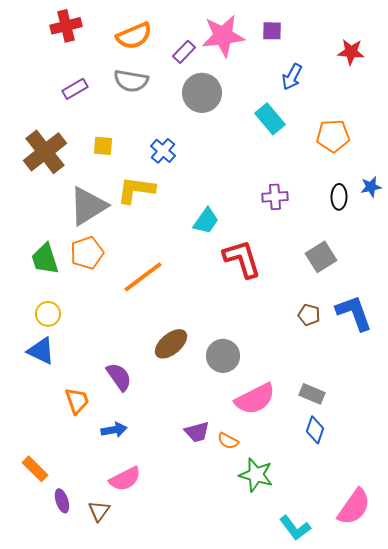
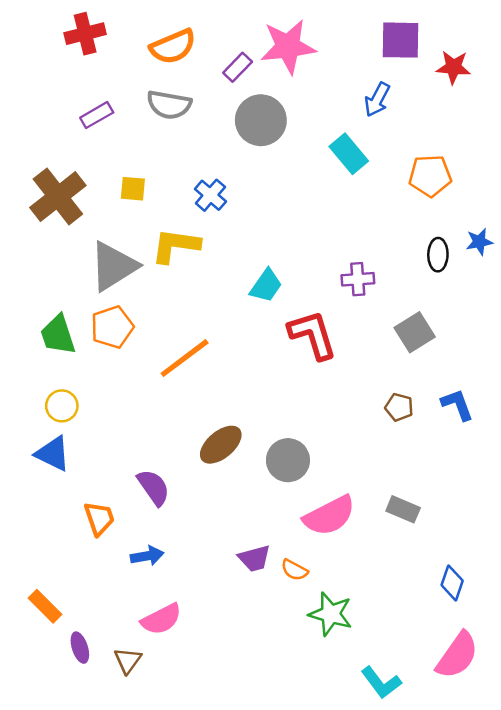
purple square: (272, 31) -> (400, 40), moved, size x1.6
purple cross: (275, 197) -> (358, 279), moved
blue L-shape: (354, 313) -> (457, 405), size x0.7
blue diamond: (315, 430) -> (452, 583), moved

